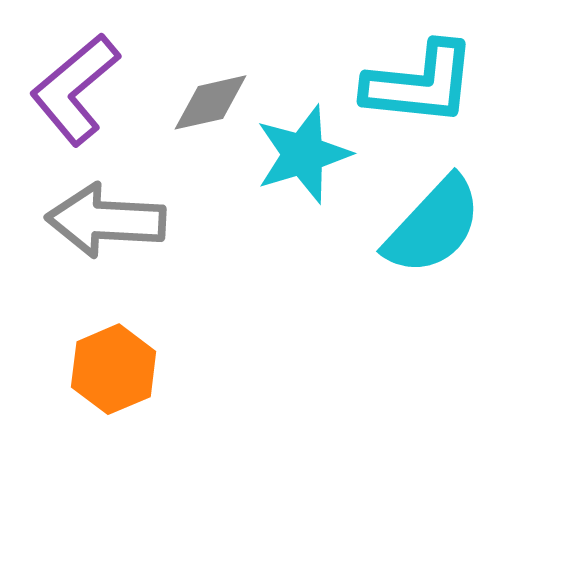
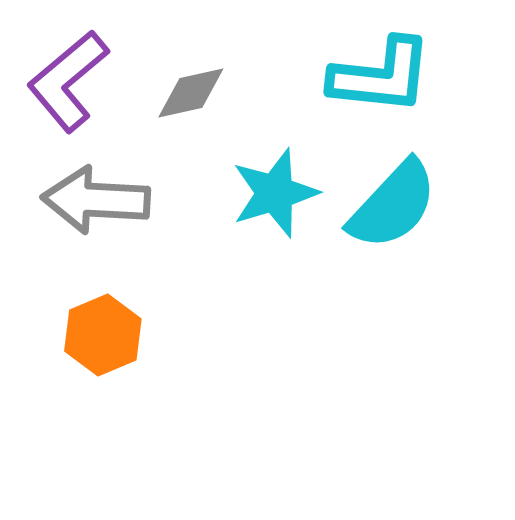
cyan star: (303, 154) -> (275, 193), moved

